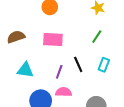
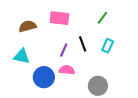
brown semicircle: (16, 37) -> (28, 26), moved
cyan triangle: (25, 70) -> (22, 56), moved

